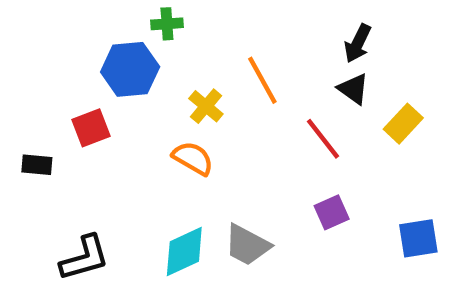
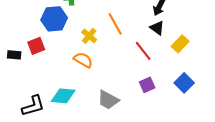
black rectangle: (37, 165) -> (14, 55), moved
blue square: (418, 238) -> (184, 83), moved, turned -36
cyan diamond: (184, 251) -> (63, 96), moved, turned 30

